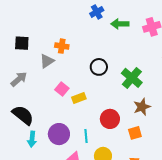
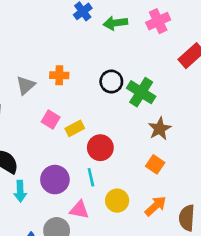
orange cross: (62, 46) -> (59, 75), moved
black circle: (99, 67) -> (111, 82), moved
red circle: (110, 119) -> (100, 148), moved
orange square: (135, 133) -> (155, 164), turned -32

